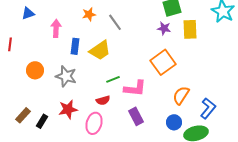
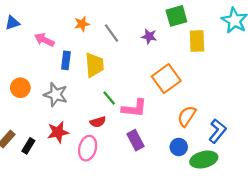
pink arrow: (56, 28) -> (44, 40), turned -66
purple star: (164, 28) -> (149, 36), moved
yellow trapezoid: (100, 50) -> (94, 65), turned -60
green line: (113, 79) -> (109, 98), turned 72

